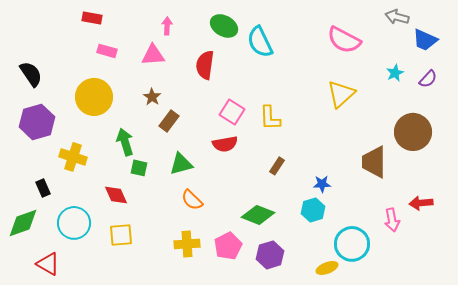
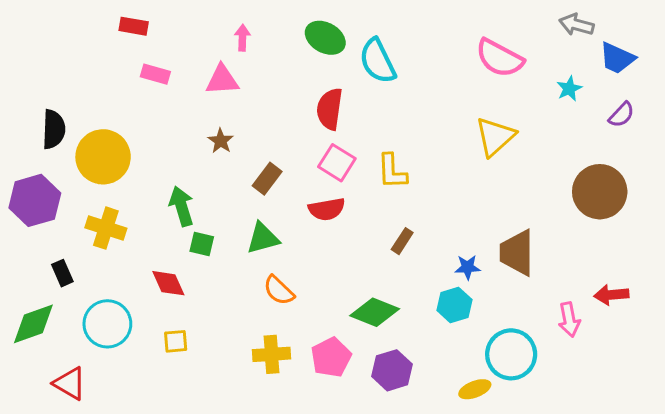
red semicircle: (205, 65) -> (330, 109), moved
cyan star: (395, 73) -> (569, 89), moved
black semicircle: (31, 74) -> (54, 129), moved, turned 36
yellow circle: (94, 97) -> (103, 157), moved
brown rectangle: (169, 121) -> (267, 179), moved
purple hexagon: (37, 122) -> (35, 200), moved
brown trapezoid: (374, 162) -> (517, 253), moved
yellow square: (121, 235) -> (176, 341), size x0.7

